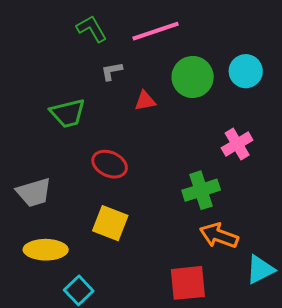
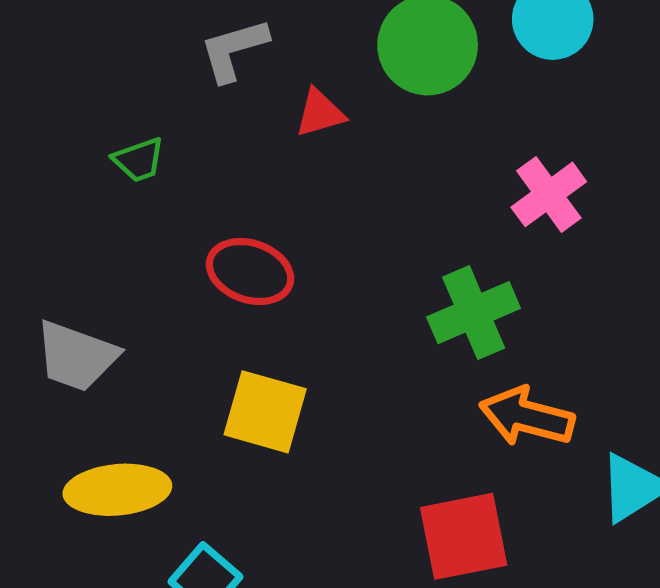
gray L-shape: (112, 71) -> (234, 50), size x1.4
green trapezoid: (68, 113) -> (139, 160), size x0.6
gray trapezoid: (34, 192) -> (76, 356), turned 42

